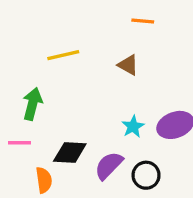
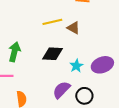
yellow line: (63, 55) -> (52, 22), moved
black diamond: (70, 153) -> (52, 54), moved

